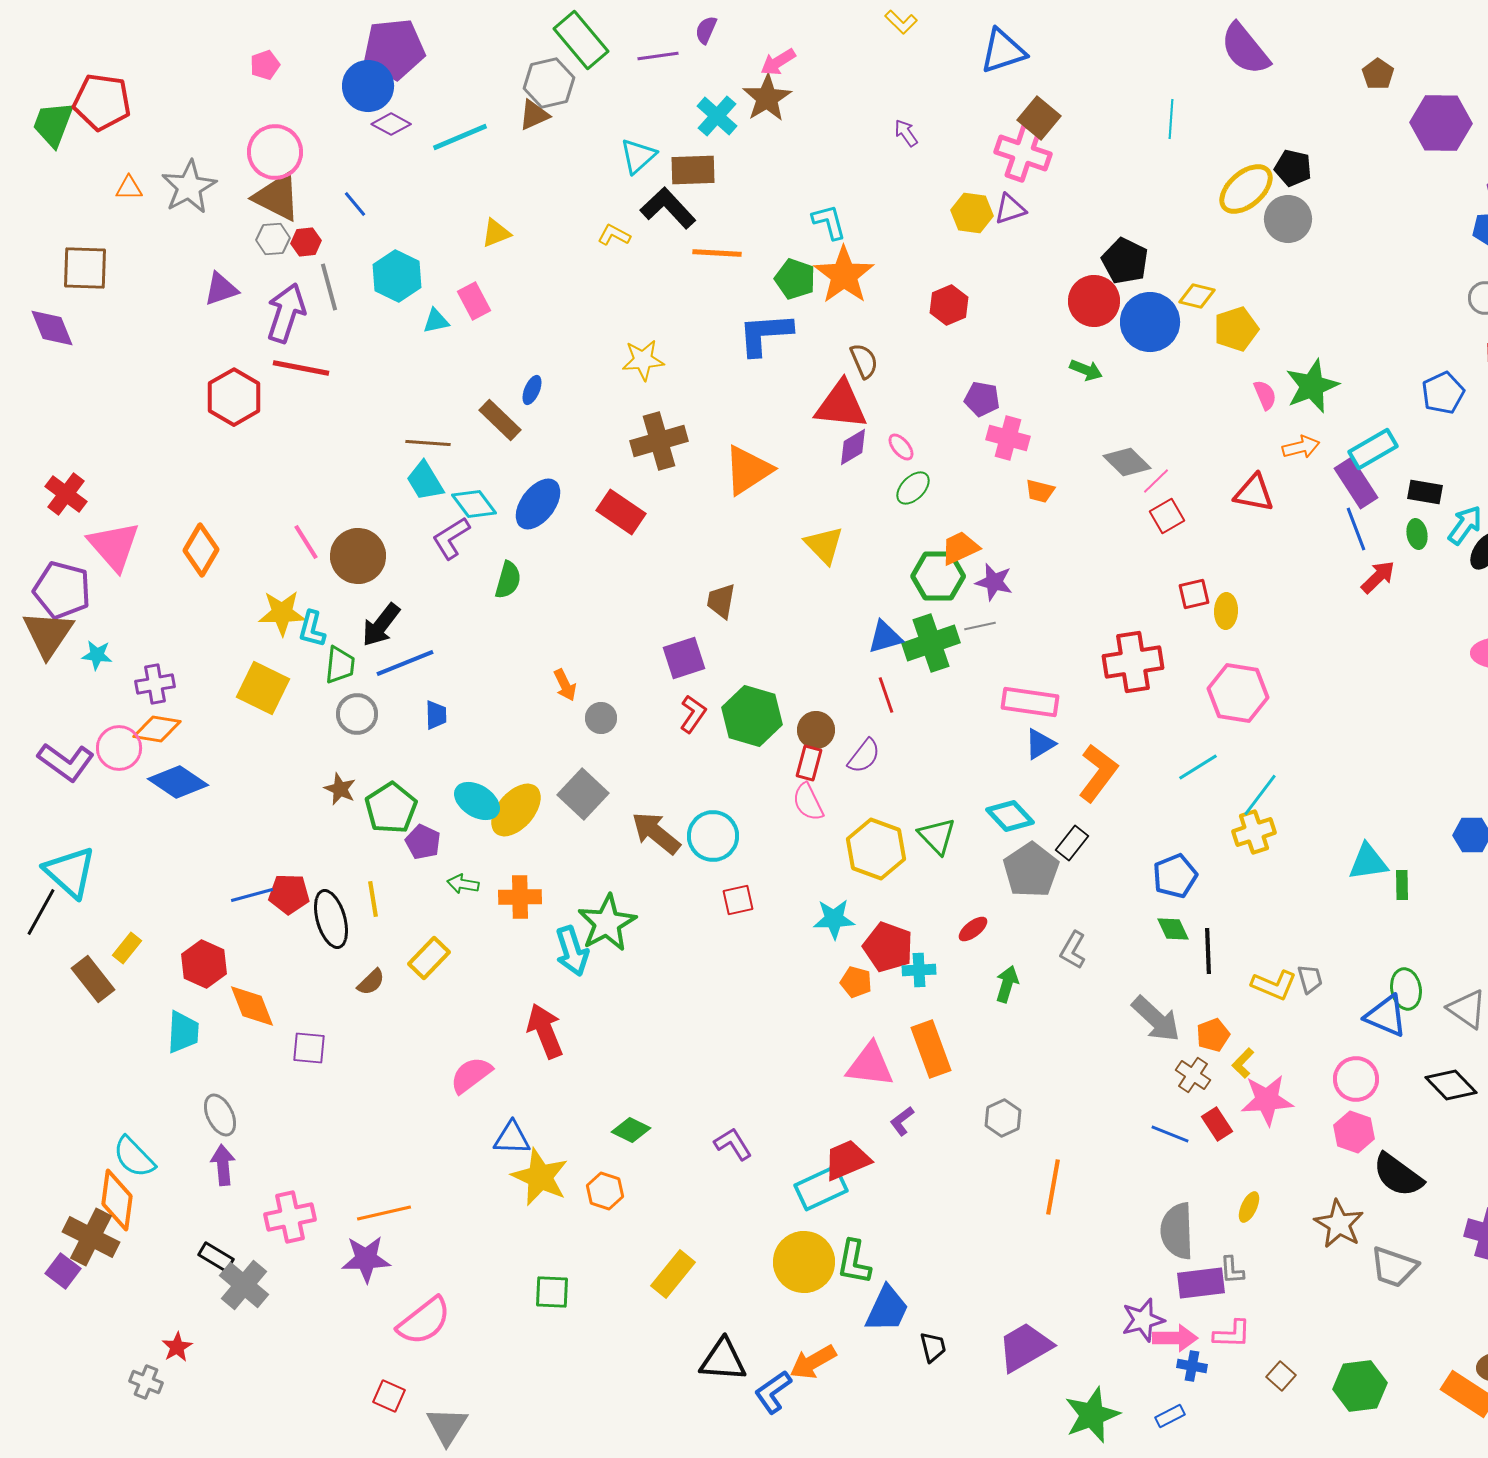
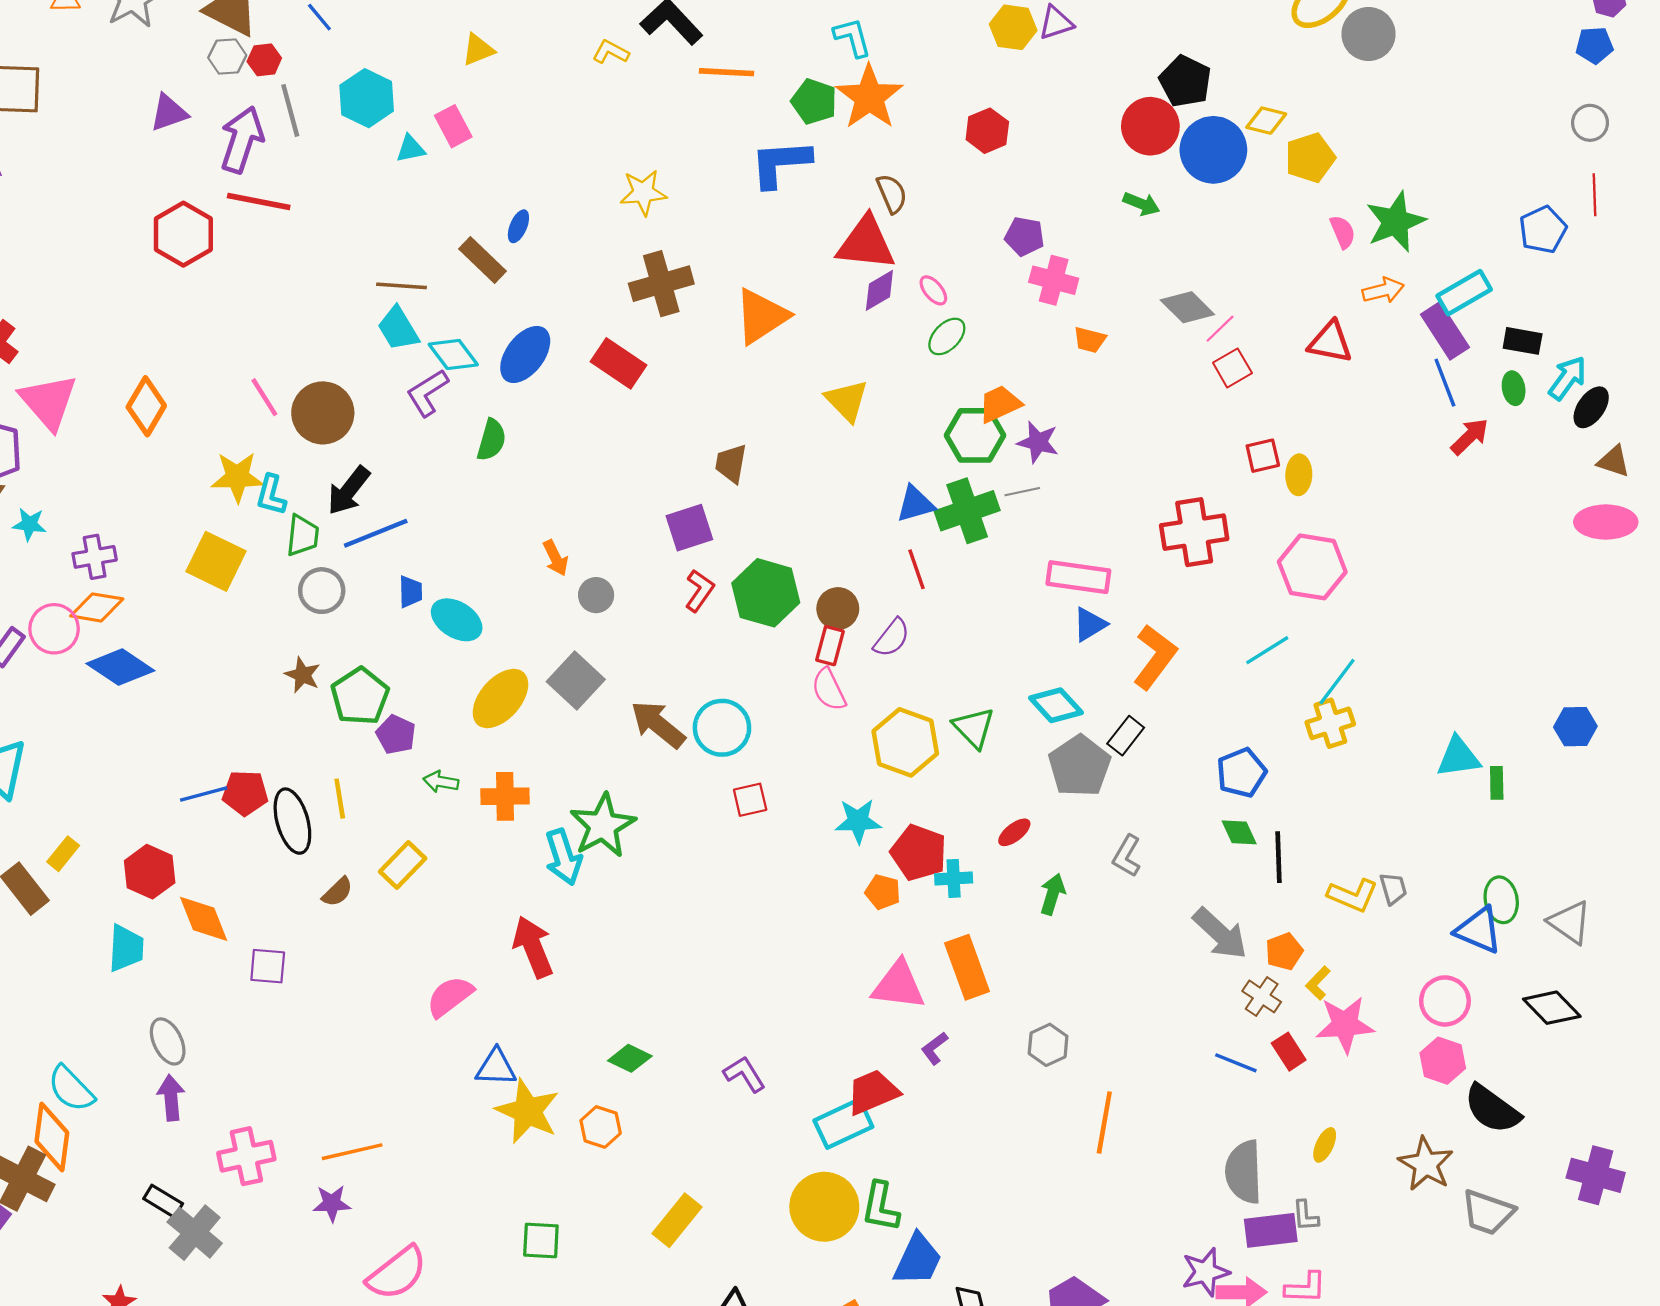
cyan ellipse: (477, 801) -> (457, 620), moved
purple star: (366, 1259) -> (332, 1203), size x0.7

